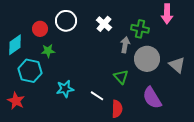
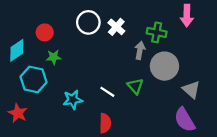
white circle: (66, 21) -> (88, 22), moved
gray triangle: (177, 65) -> (191, 90), moved
white line: (97, 96) -> (107, 92), moved
purple semicircle: (152, 98) -> (185, 120), moved
red semicircle: (117, 109) -> (105, 123), moved

